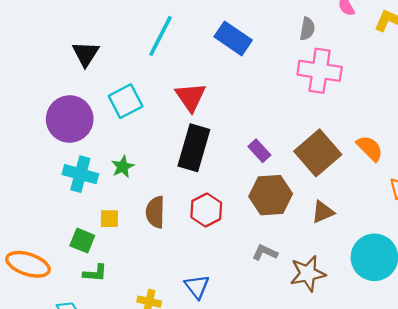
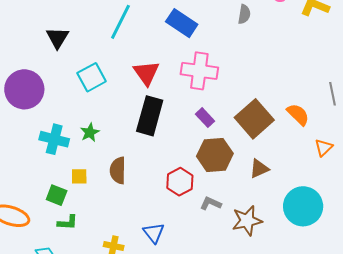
pink cross: (320, 71) -> (199, 71), moved
purple circle: (70, 119) -> (24, 89), moved
red hexagon: (206, 210) -> (180, 182), moved

